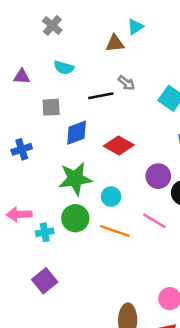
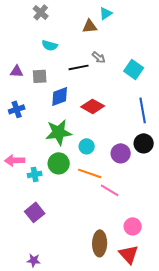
purple triangle: (22, 77) -> (17, 71), moved
purple circle: (158, 176) -> (121, 153), moved
pink line: (154, 221) -> (110, 190), moved

